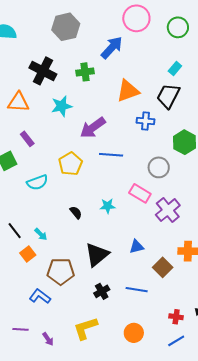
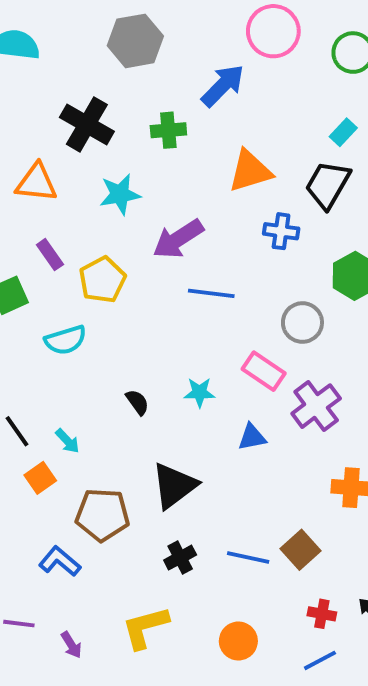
yellow pentagon: (70, 164) -> (102, 280), moved
blue triangle: (137, 247) -> (252, 437), moved
brown square: (163, 267) -> (301, 550), moved

